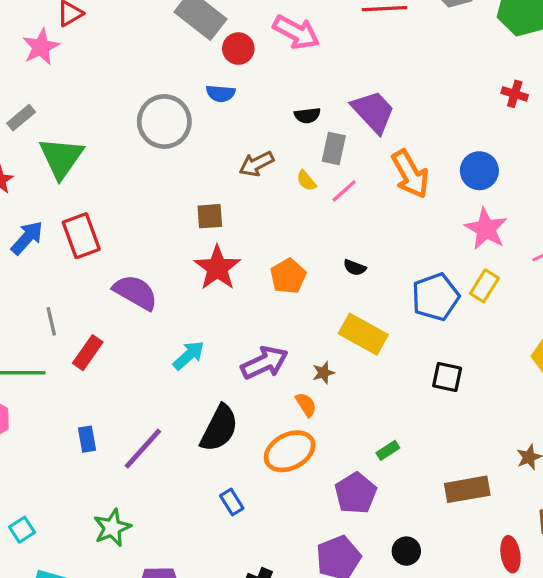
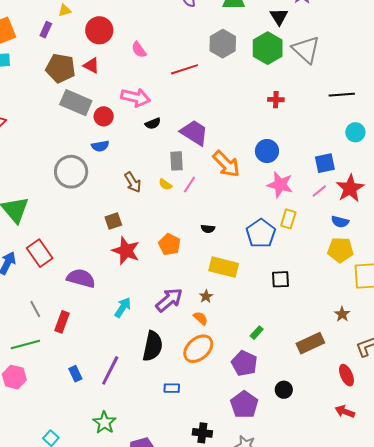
black semicircle: (307, 115) -> (153, 124), moved
brown arrow: (256, 164) -> (133, 182), turned -80
blue rectangle: (232, 502) -> (172, 388), turned -42

